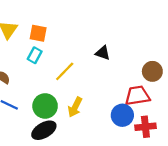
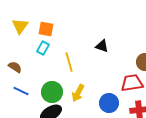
yellow line: (65, 71) -> (69, 62), turned -60
blue circle: (122, 115) -> (109, 103), moved

